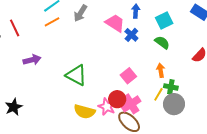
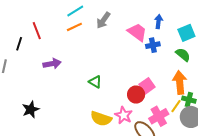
blue cross: (131, 35) -> (153, 45), turned 32
orange arrow: (161, 70) -> (180, 82), size x1.6
green triangle: (76, 75) -> (95, 82), size x0.6
red circle: (117, 99) -> (136, 95), moved
pink cross: (131, 104) -> (159, 116), moved

